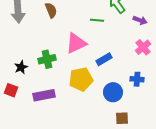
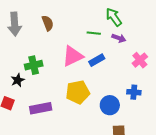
purple arrow: (140, 20) -> (119, 38), moved
green cross: (47, 59) -> (34, 65), moved
blue rectangle: (104, 59) -> (97, 60), moved

